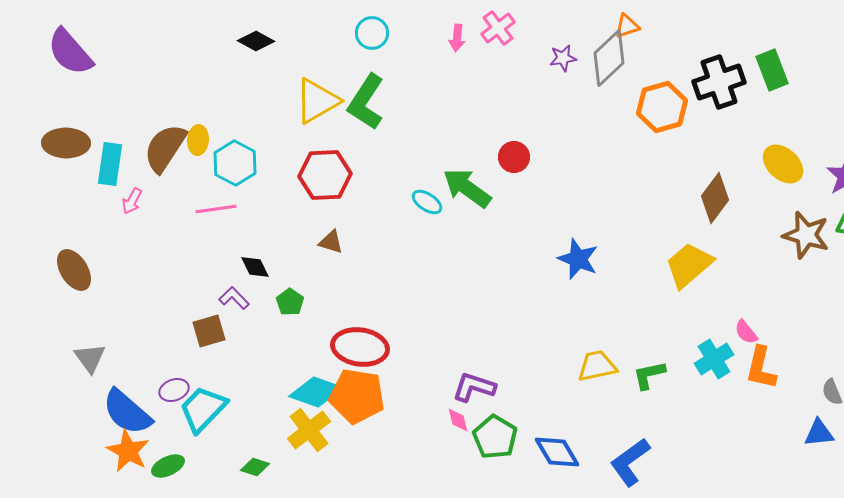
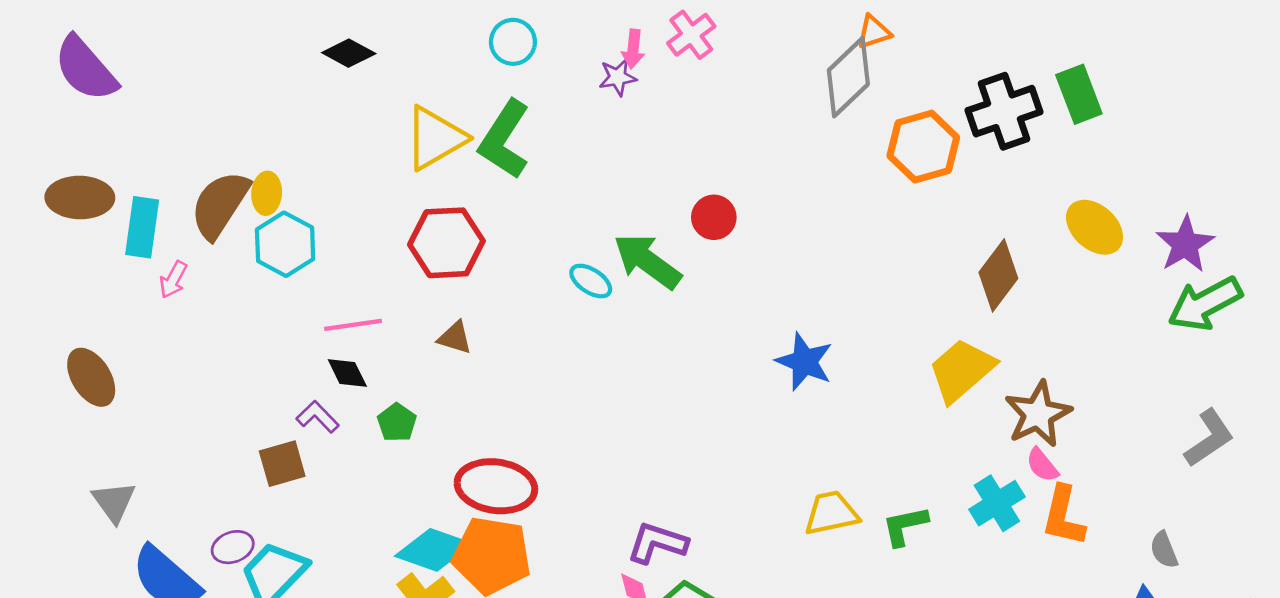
purple star: (563, 58) -> (618, 77), moved
cyan hexagon: (235, 163) -> (285, 244), moved
pink line: (216, 209) -> (353, 325), moved
brown star: (806, 235) -> (1038, 414), moved, turned 30

